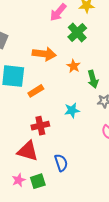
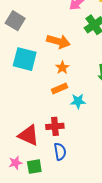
orange star: (74, 66) -> (62, 68), moved
orange rectangle: (36, 91) -> (59, 88), moved
red cross: (40, 126) -> (55, 126), moved

